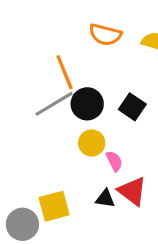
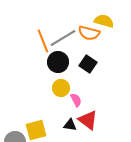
orange semicircle: (105, 35) -> (89, 33), moved
gray line: (54, 104) -> (63, 38), moved

